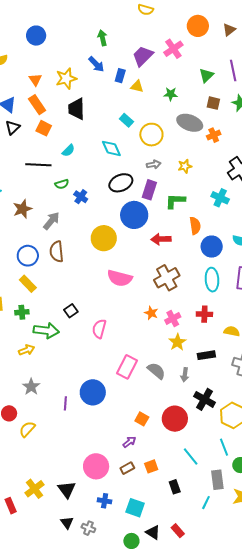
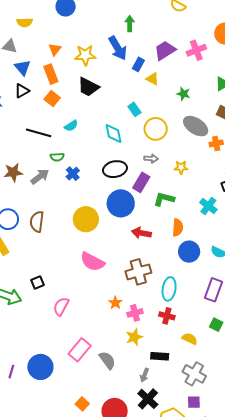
blue arrow: (96, 64) -> (118, 48), size x1.4
black trapezoid: (76, 109) -> (88, 87), turned -75
gray arrow: (51, 221) -> (40, 177), moved
cyan ellipse: (212, 280) -> (169, 289), moved
gray arrow: (185, 375) -> (144, 375), moved

